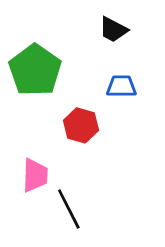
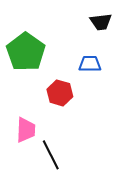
black trapezoid: (113, 30) -> (101, 22), moved, turned -35

